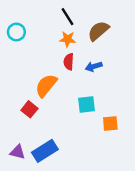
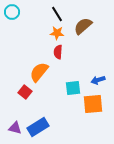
cyan circle: (16, 32) -> (12, 12), moved
blue arrow: (94, 66) -> (98, 80), moved
orange square: (110, 124) -> (93, 104), size x1.5

